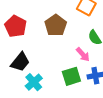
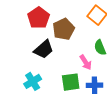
red pentagon: (16, 26) -> (39, 18), moved
black trapezoid: (20, 62) -> (44, 49), moved

